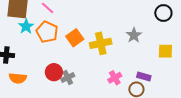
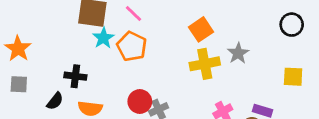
gray star: (134, 35) -> (238, 53), moved
orange square: (75, 38) -> (201, 29), moved

